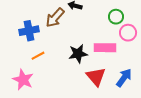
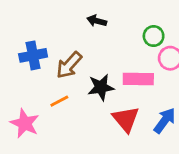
brown arrow: (55, 18) -> (69, 65), moved
orange line: (38, 56) -> (59, 101), moved

